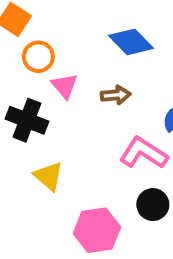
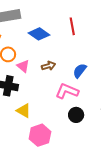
blue diamond: (131, 42) -> (39, 34), moved
pink hexagon: (97, 230) -> (40, 135), moved

